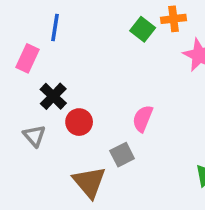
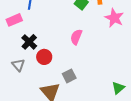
pink rectangle: (27, 58) -> (14, 20), turned 42
pink semicircle: (143, 119) -> (76, 37), moved

